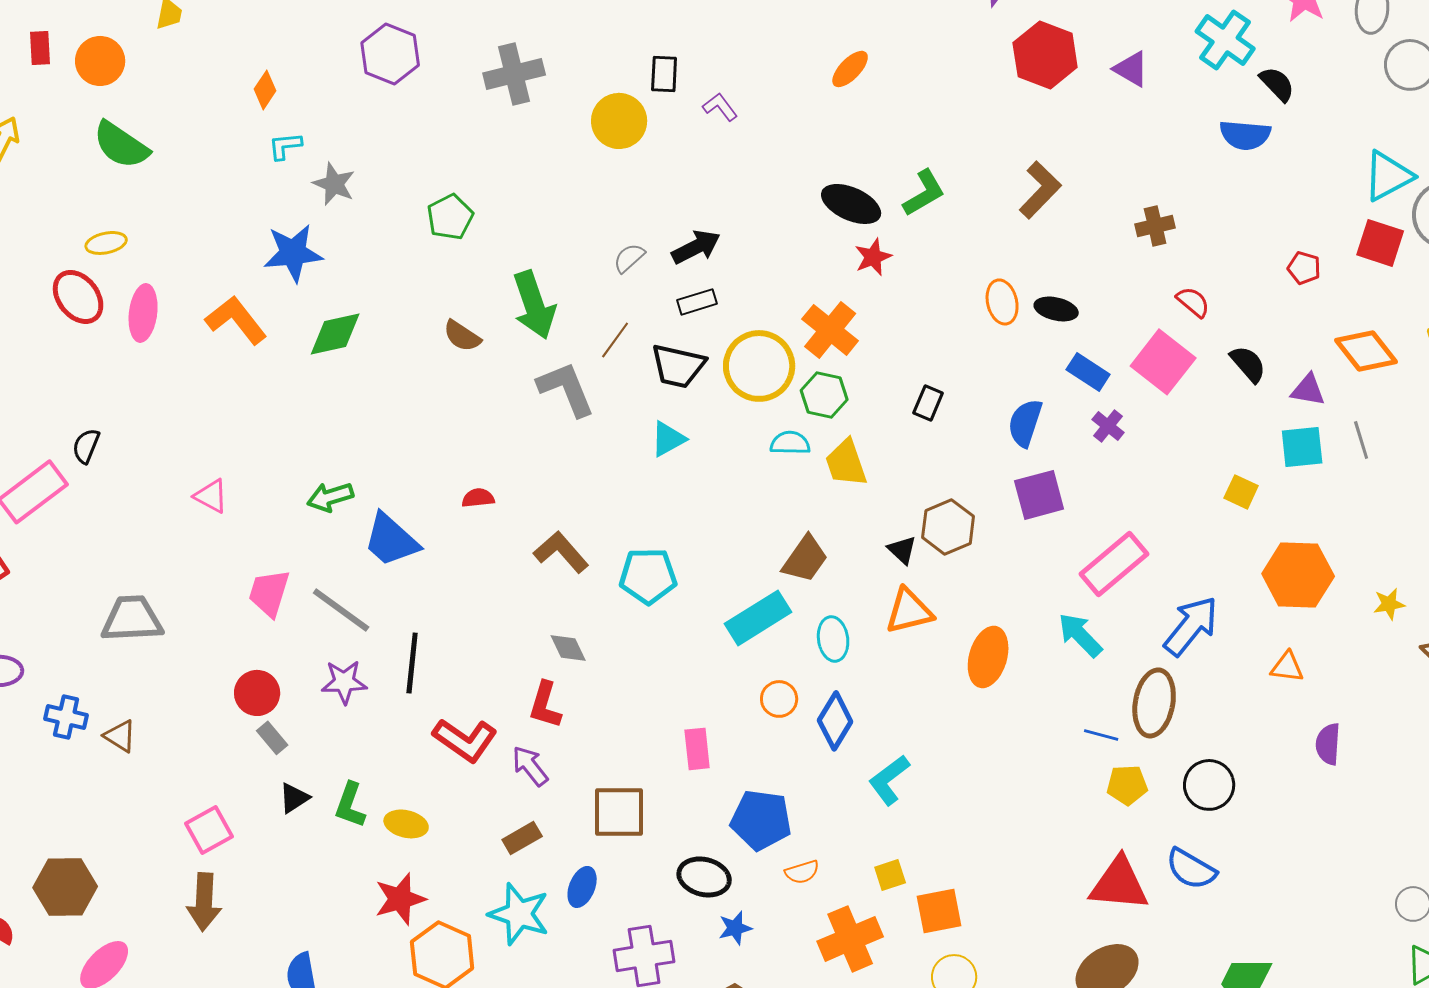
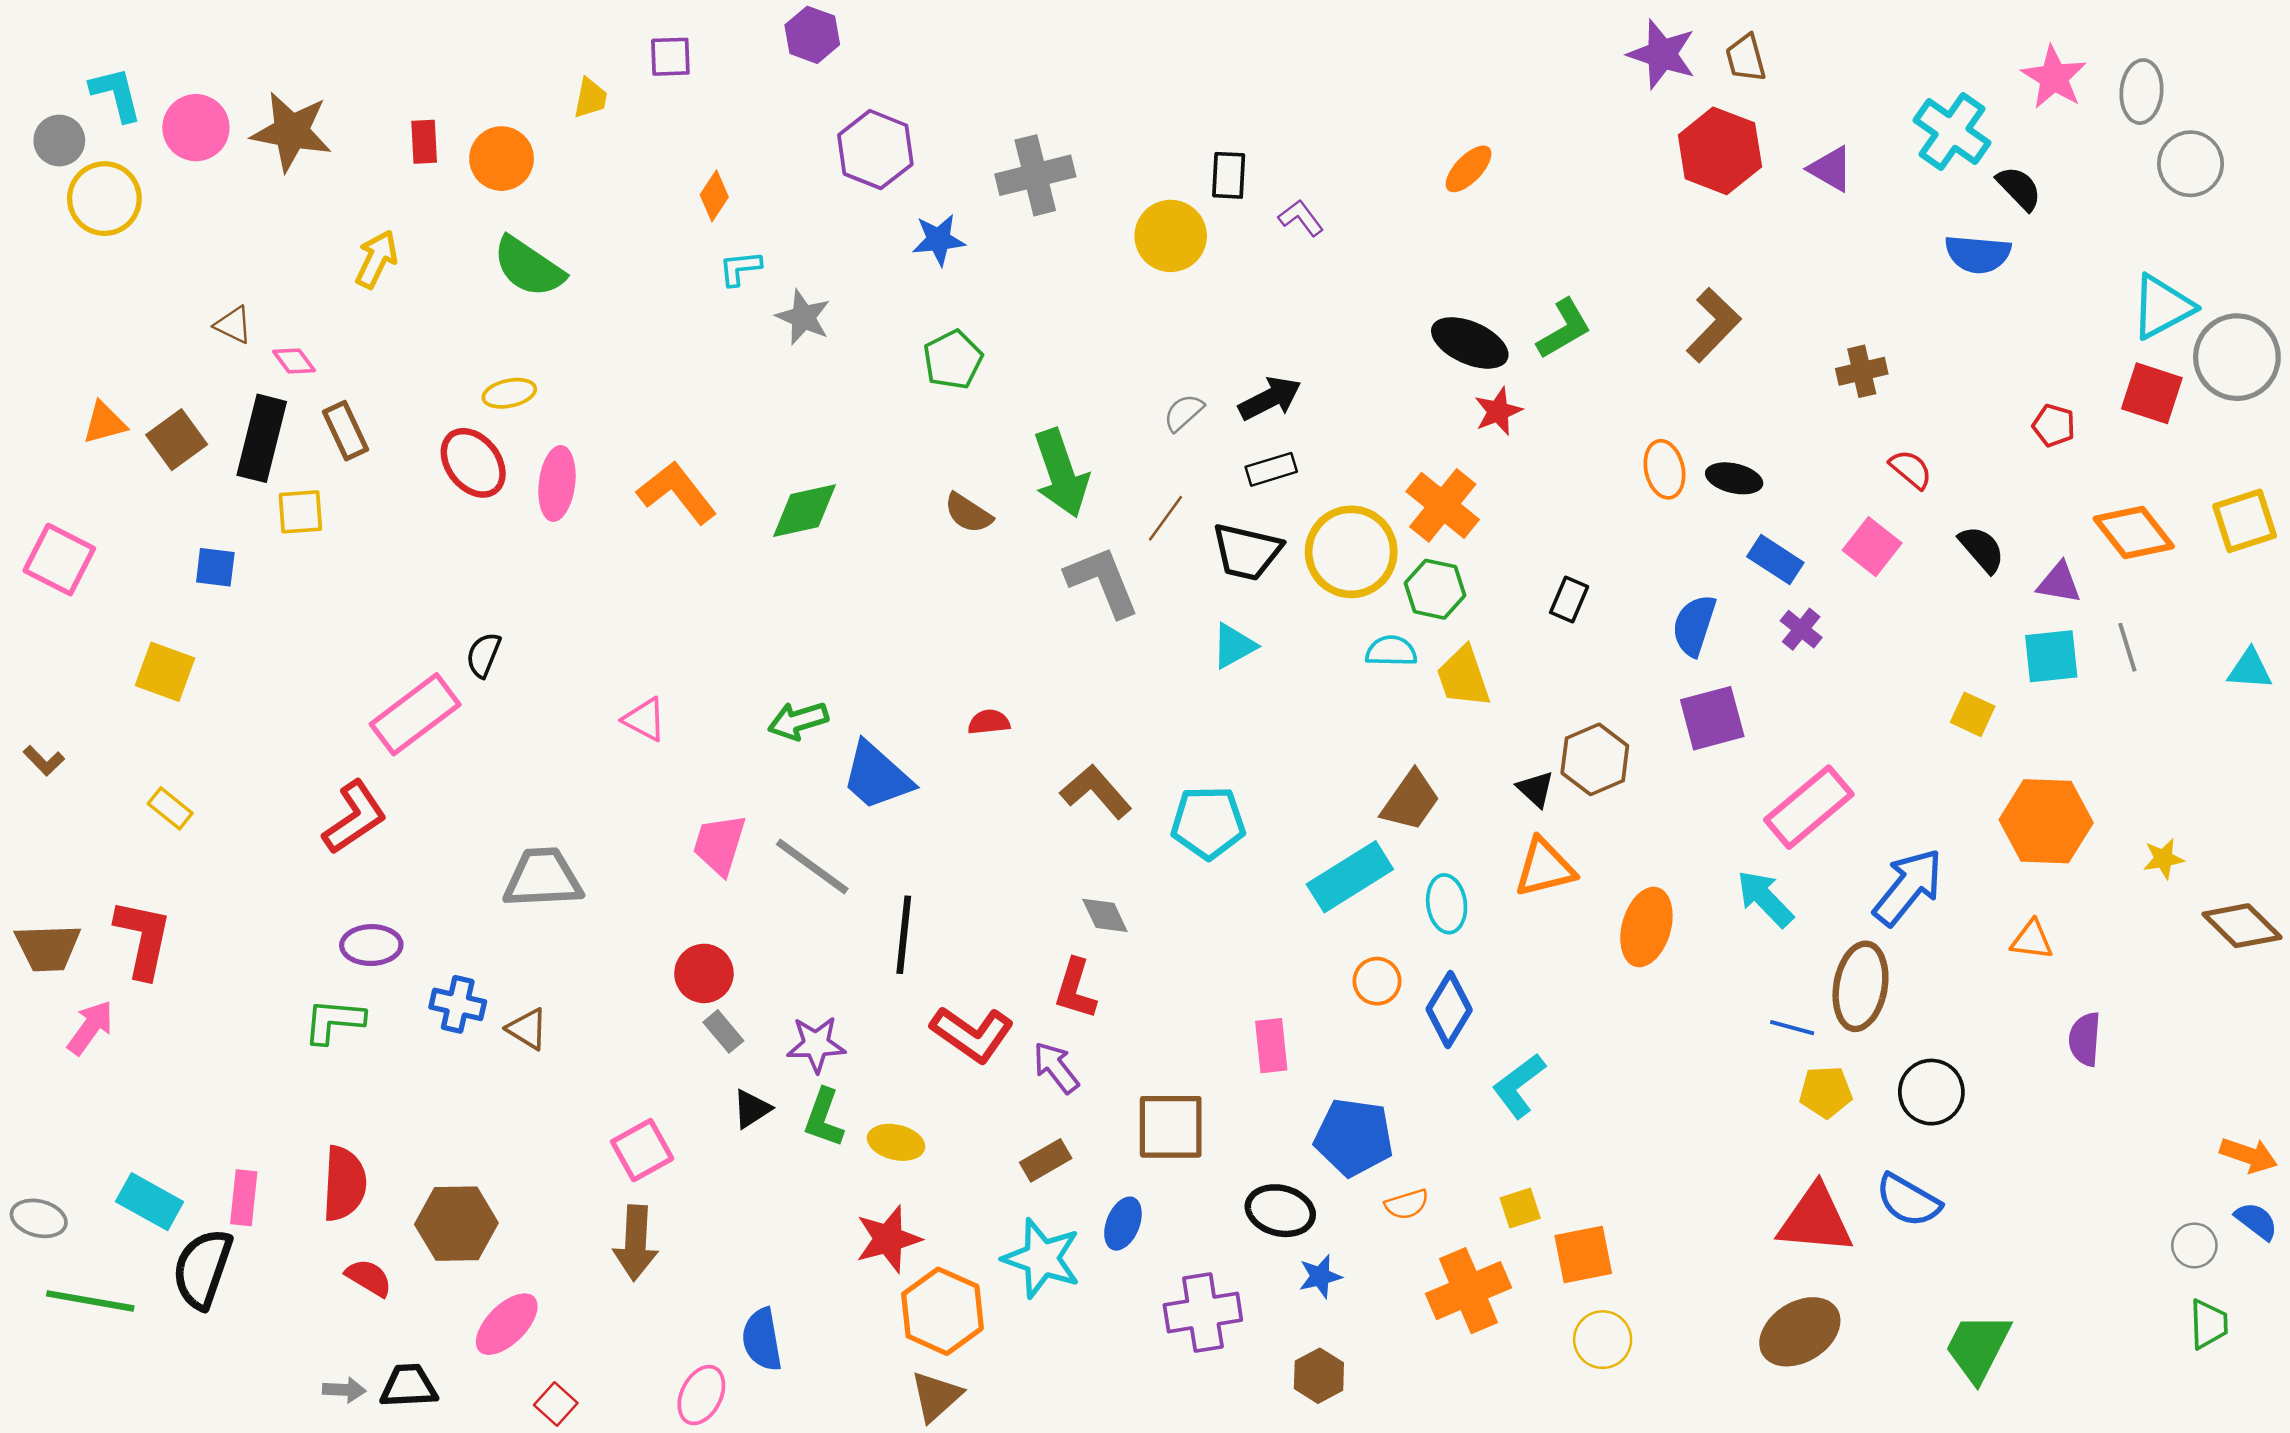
blue star: (293, 253) -> (939, 240), moved, size x0.7
pink square: (1163, 362) -> (1872, 547), size x0.7
purple star: (344, 682) -> (816, 1044), moved

